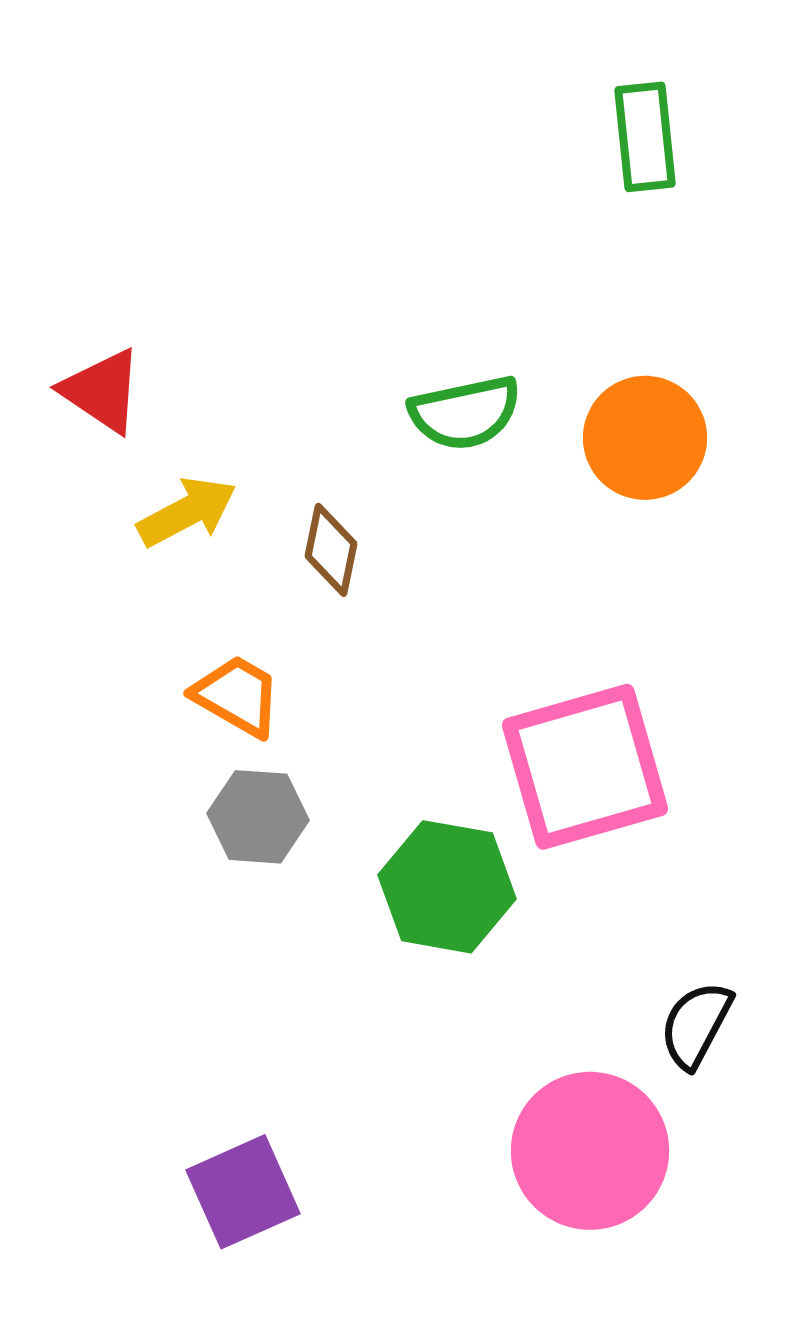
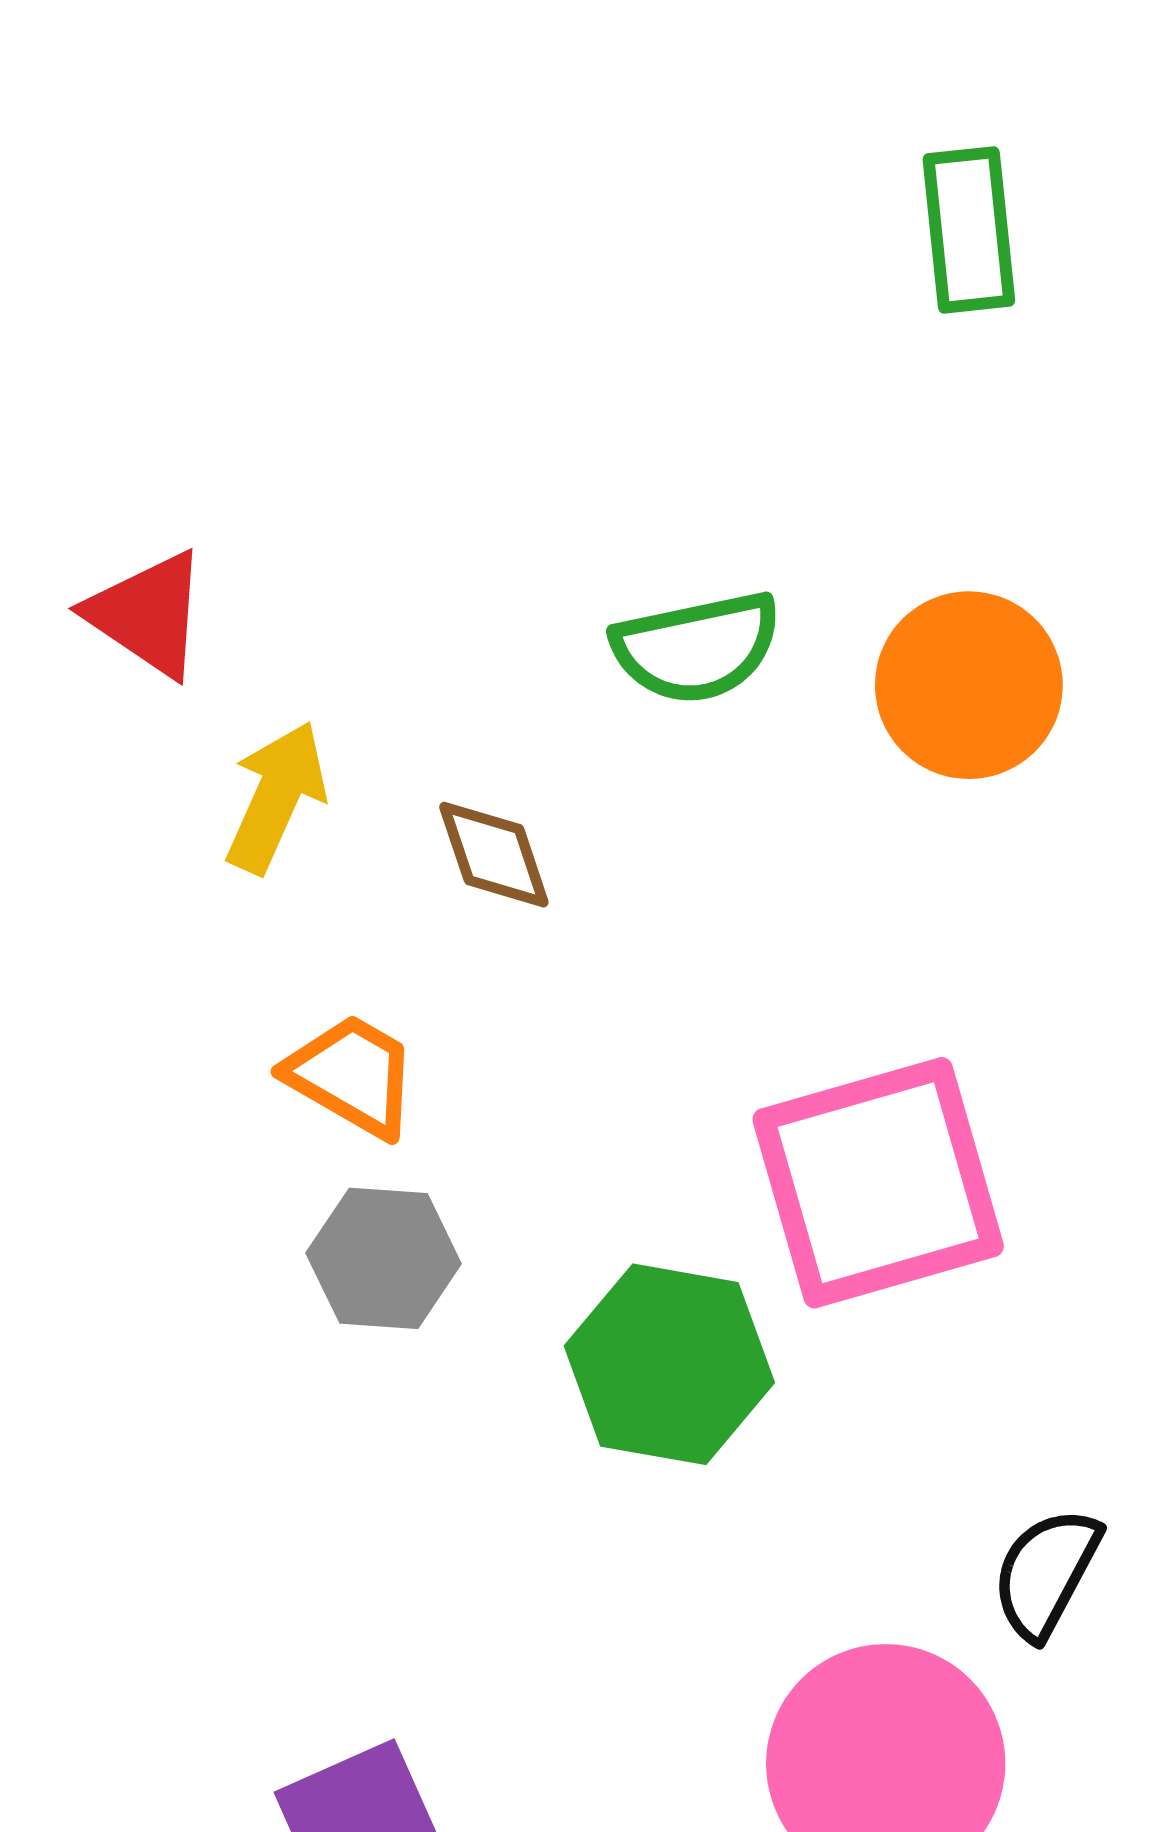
yellow arrow: (187, 512) -> (276, 797), turned -38
brown diamond: (331, 550) -> (494, 855), turned -30

